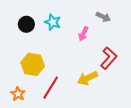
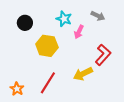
cyan star: (53, 22) -> (64, 19), moved
yellow hexagon: (33, 64) -> (47, 46), moved

